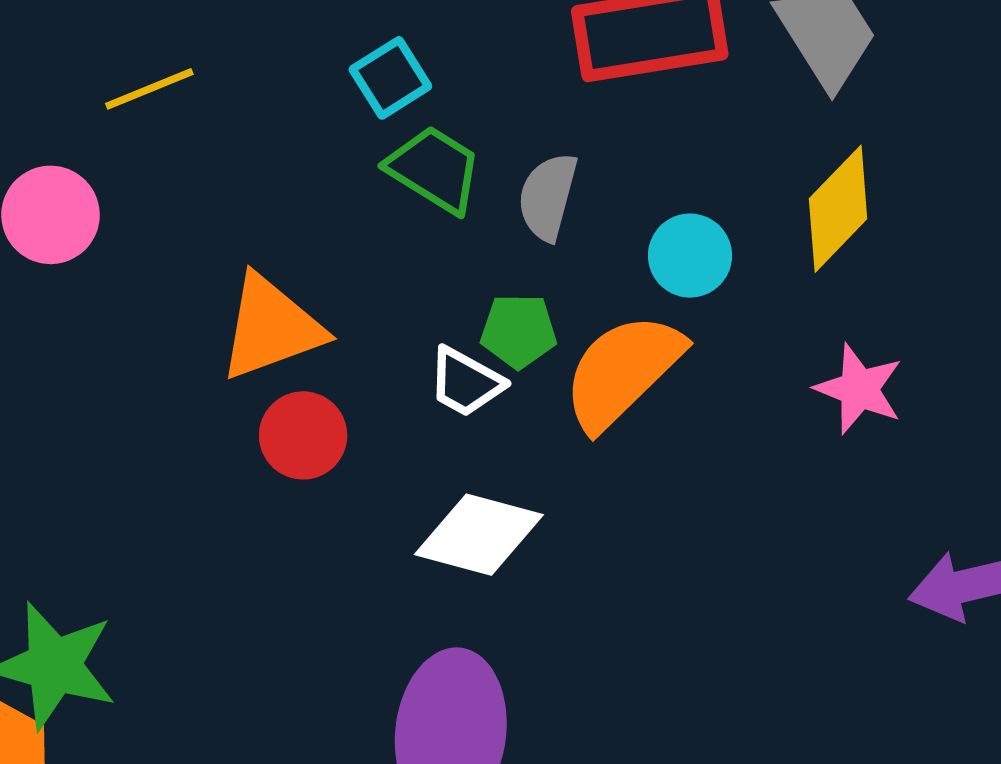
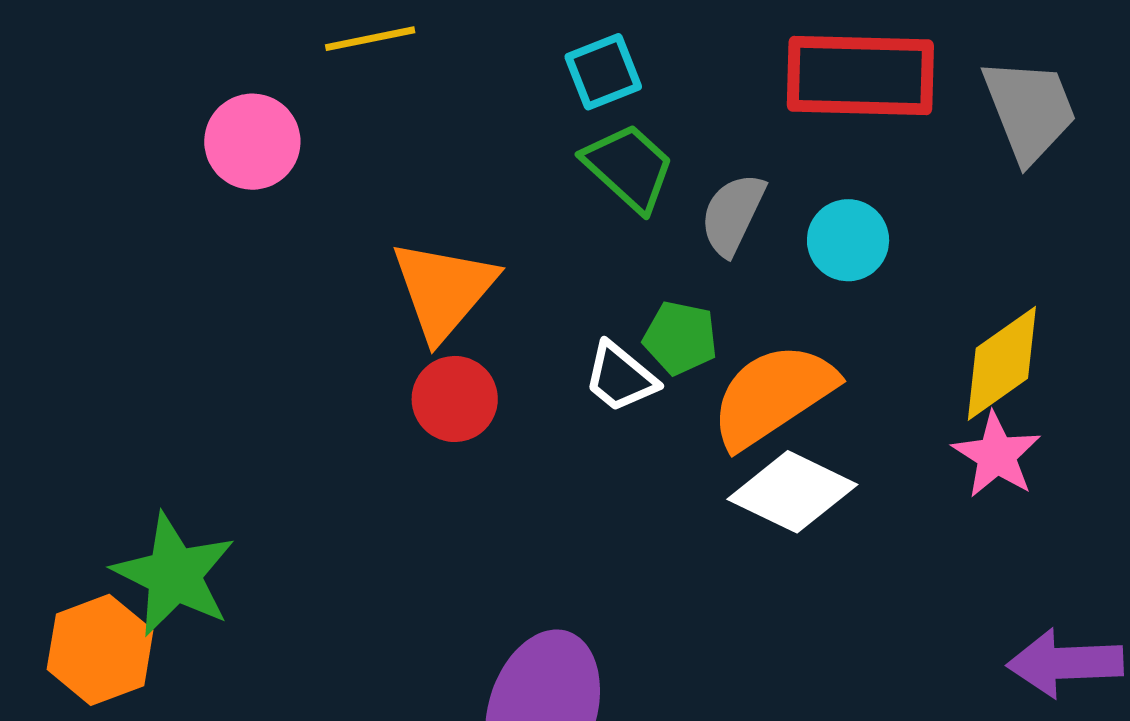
yellow diamond: (838, 209) -> (1002, 363), moved
cyan circle: (690, 256) -> (848, 240), moved
orange triangle: (271, 328) -> (444, 290), turned -40
white diamond: (479, 535) -> (792, 492), moved

